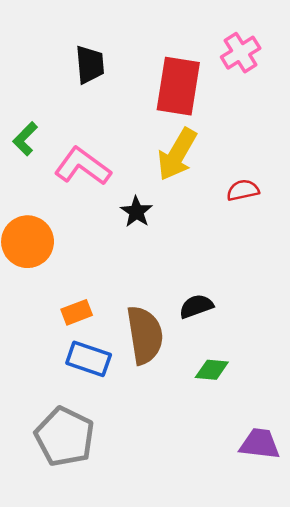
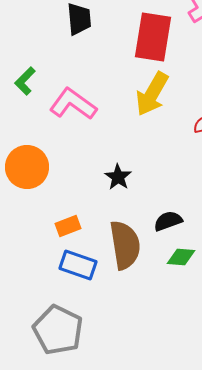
black star: (136, 212) -> (118, 177), moved
green diamond: (212, 370) -> (181, 257), moved

